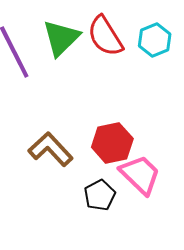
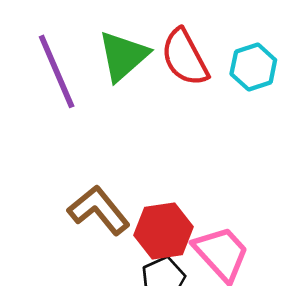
red hexagon: (112, 143) -> (164, 231), moved

